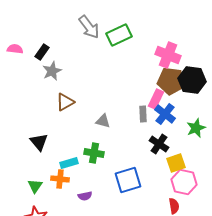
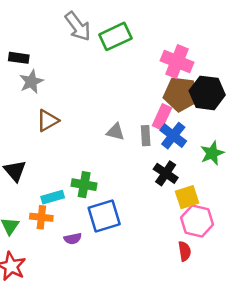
black rectangle: (42, 52) -> (19, 58), turned 63
gray triangle: (103, 121) -> (115, 132), moved
blue square: (128, 180) -> (104, 216), moved

